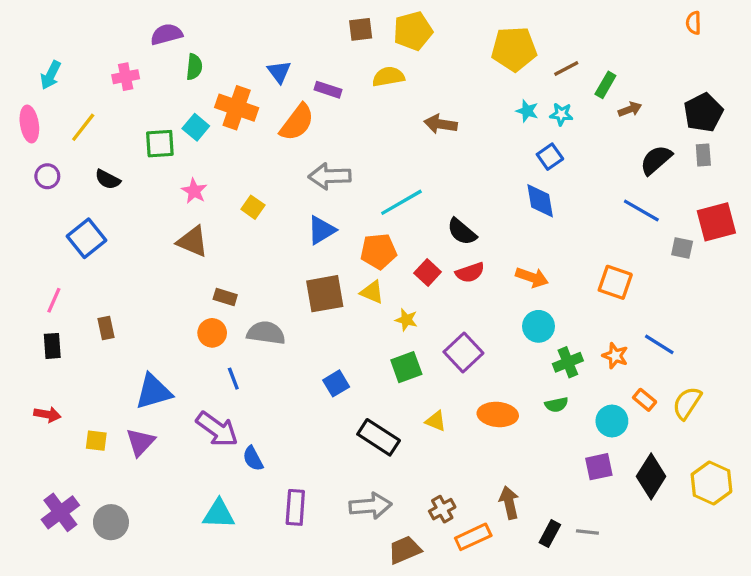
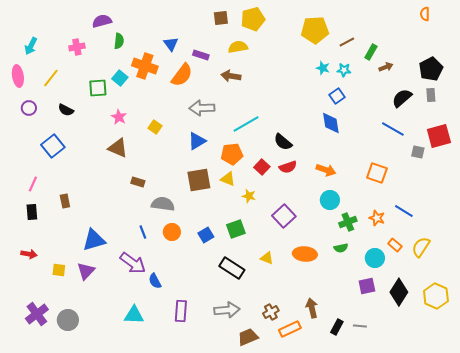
brown arrow: (441, 124) -> (231, 76), moved
orange circle: (212, 333) -> (172, 232), moved
green square: (406, 367) -> (236, 229), moved

